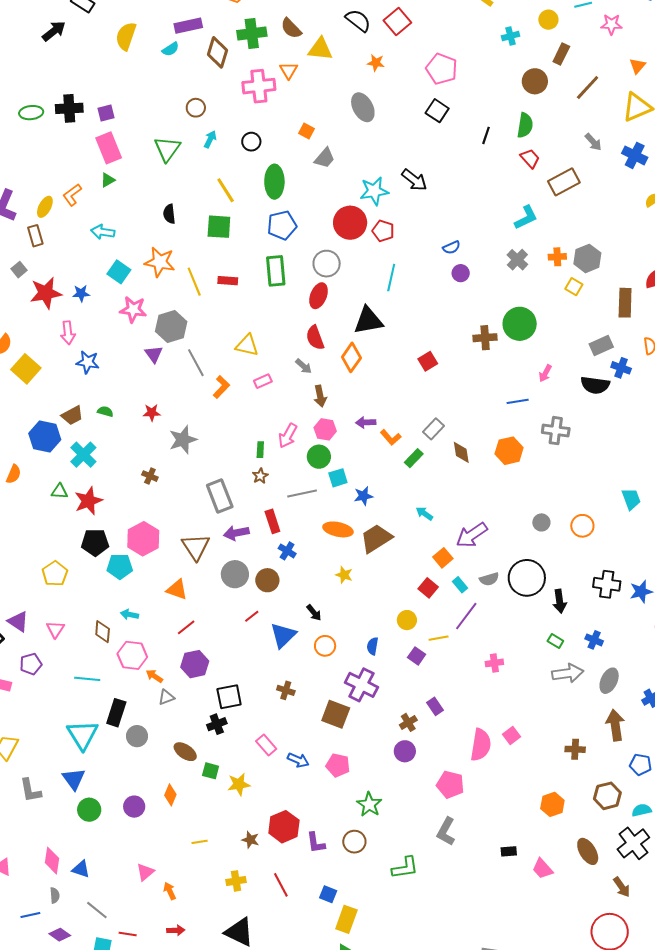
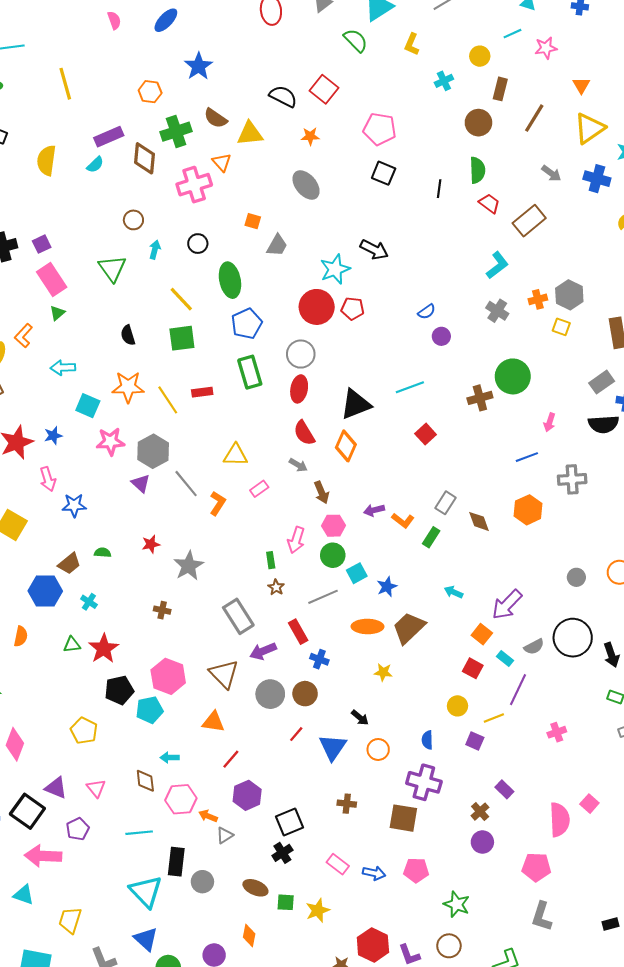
cyan line: (391, 278) -> (410, 387), moved, turned 68
cyan cross: (83, 455) -> (89, 602), size x0.6

